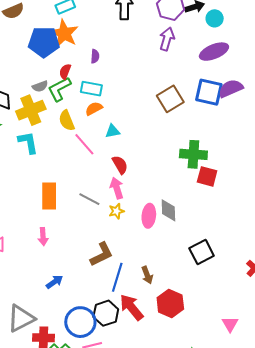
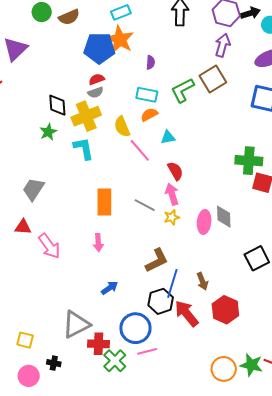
red semicircle: (65, 72) -> (97, 79), moved, turned 49
green L-shape: (59, 89) -> (183, 90), moved
brown square: (170, 99) -> (213, 79), moved
black hexagon: (106, 313) -> (161, 301), moved

